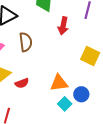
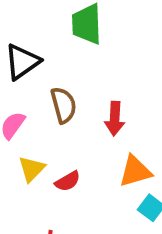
red arrow: (63, 26) -> (115, 119), moved

